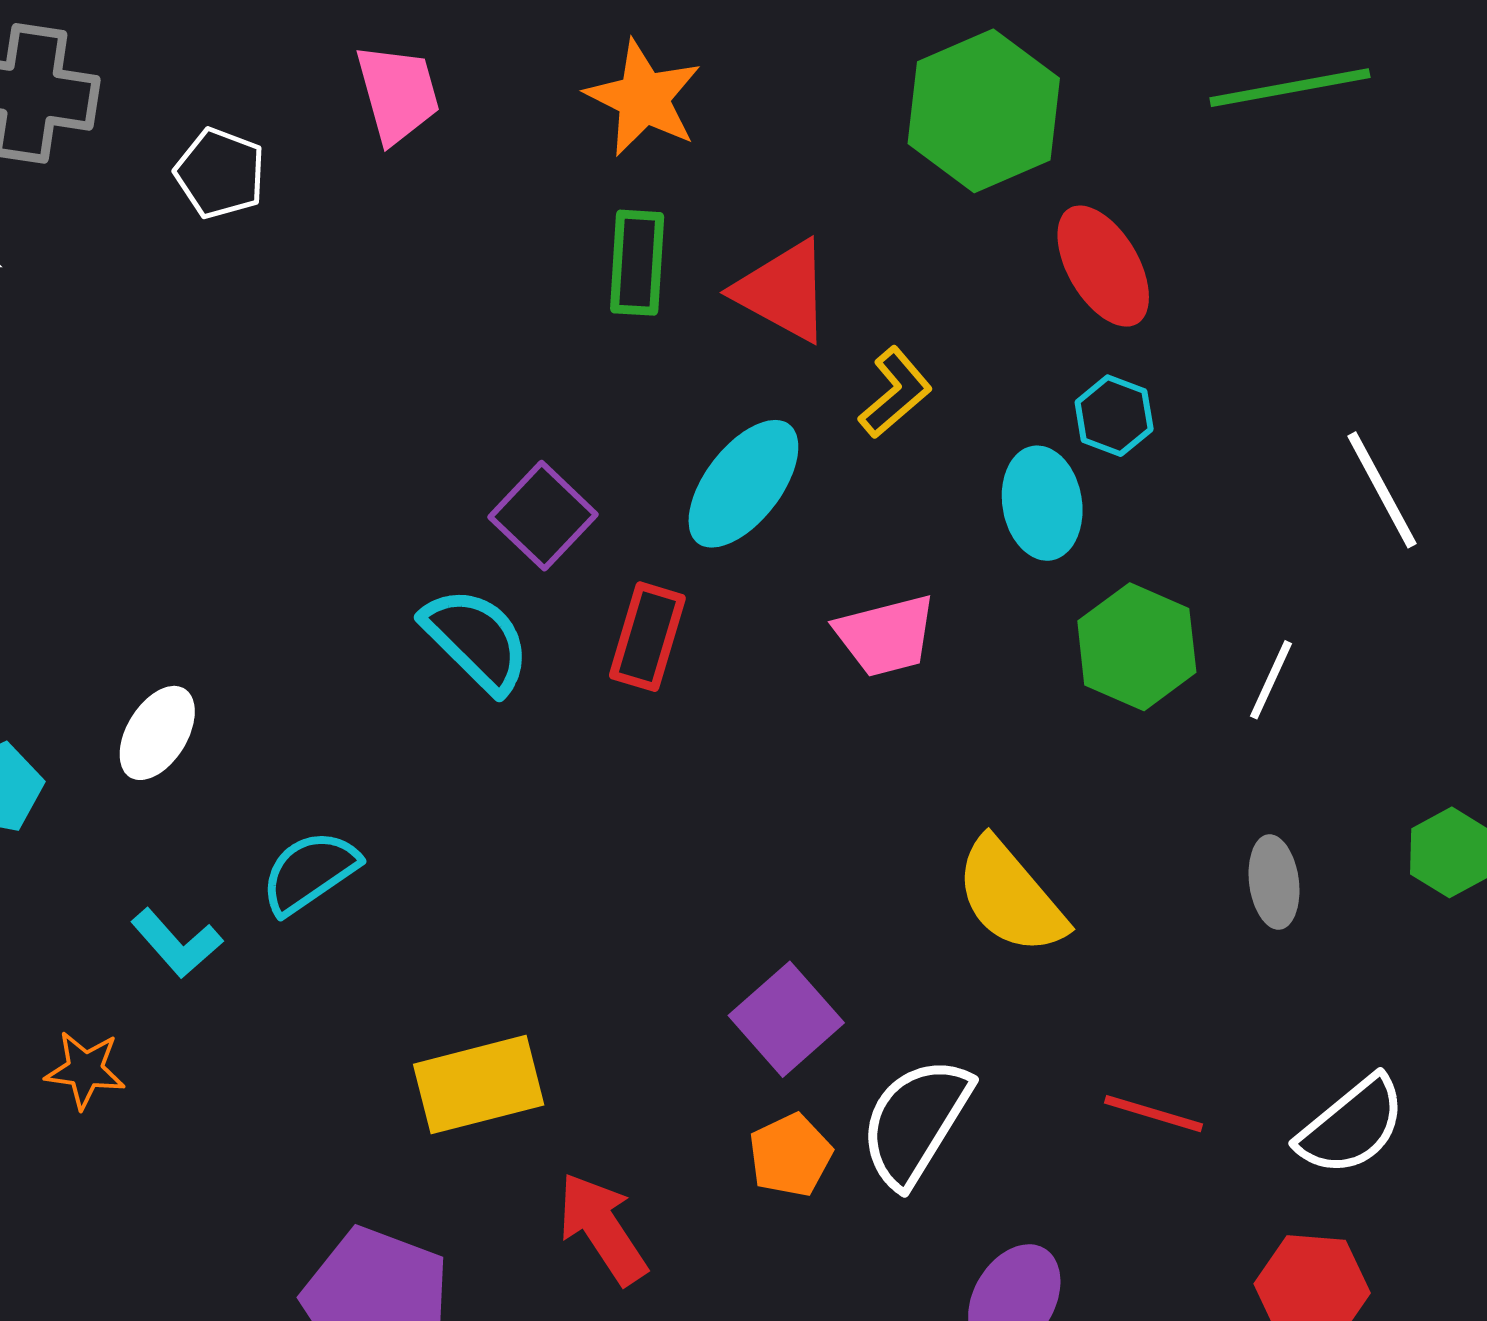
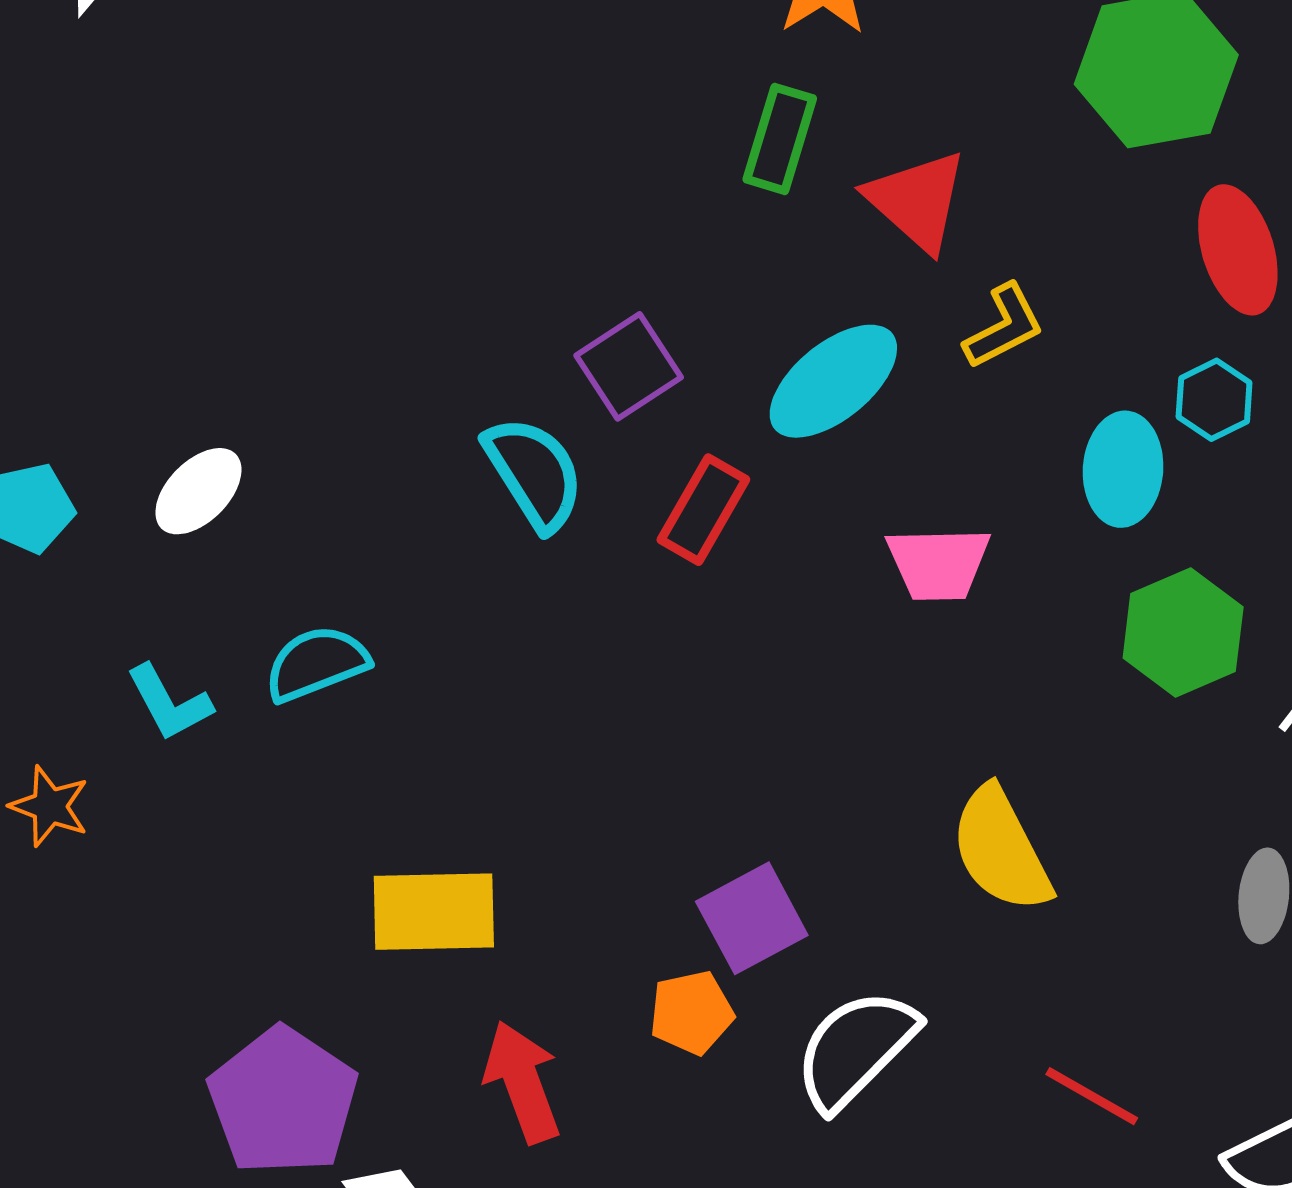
orange pentagon: (790, 1155) -> (691, 1013), moved

